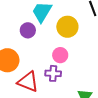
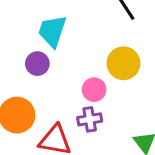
yellow circle: (67, 27) -> (123, 63), moved

